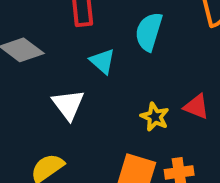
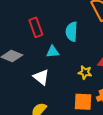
cyan triangle: (102, 61) -> (53, 52), turned -32

